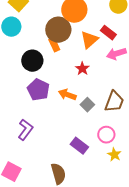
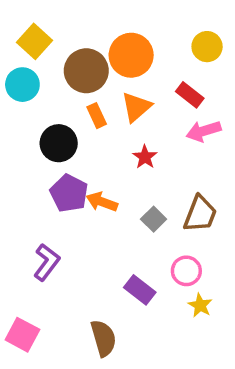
brown circle: (58, 30) -> (86, 71), moved
orange triangle: (89, 40) -> (136, 107), moved
orange arrow: (67, 95) -> (102, 202), moved

